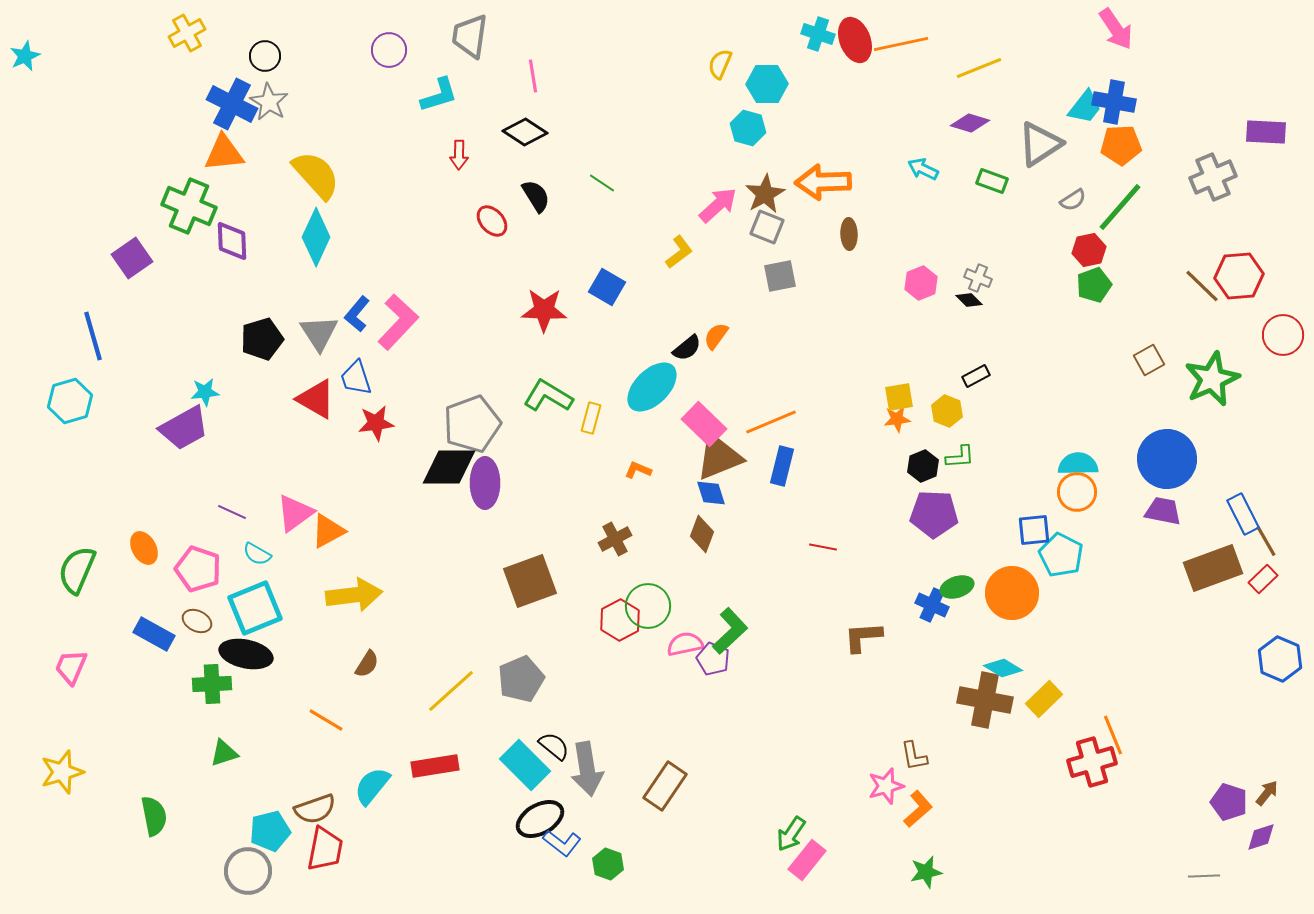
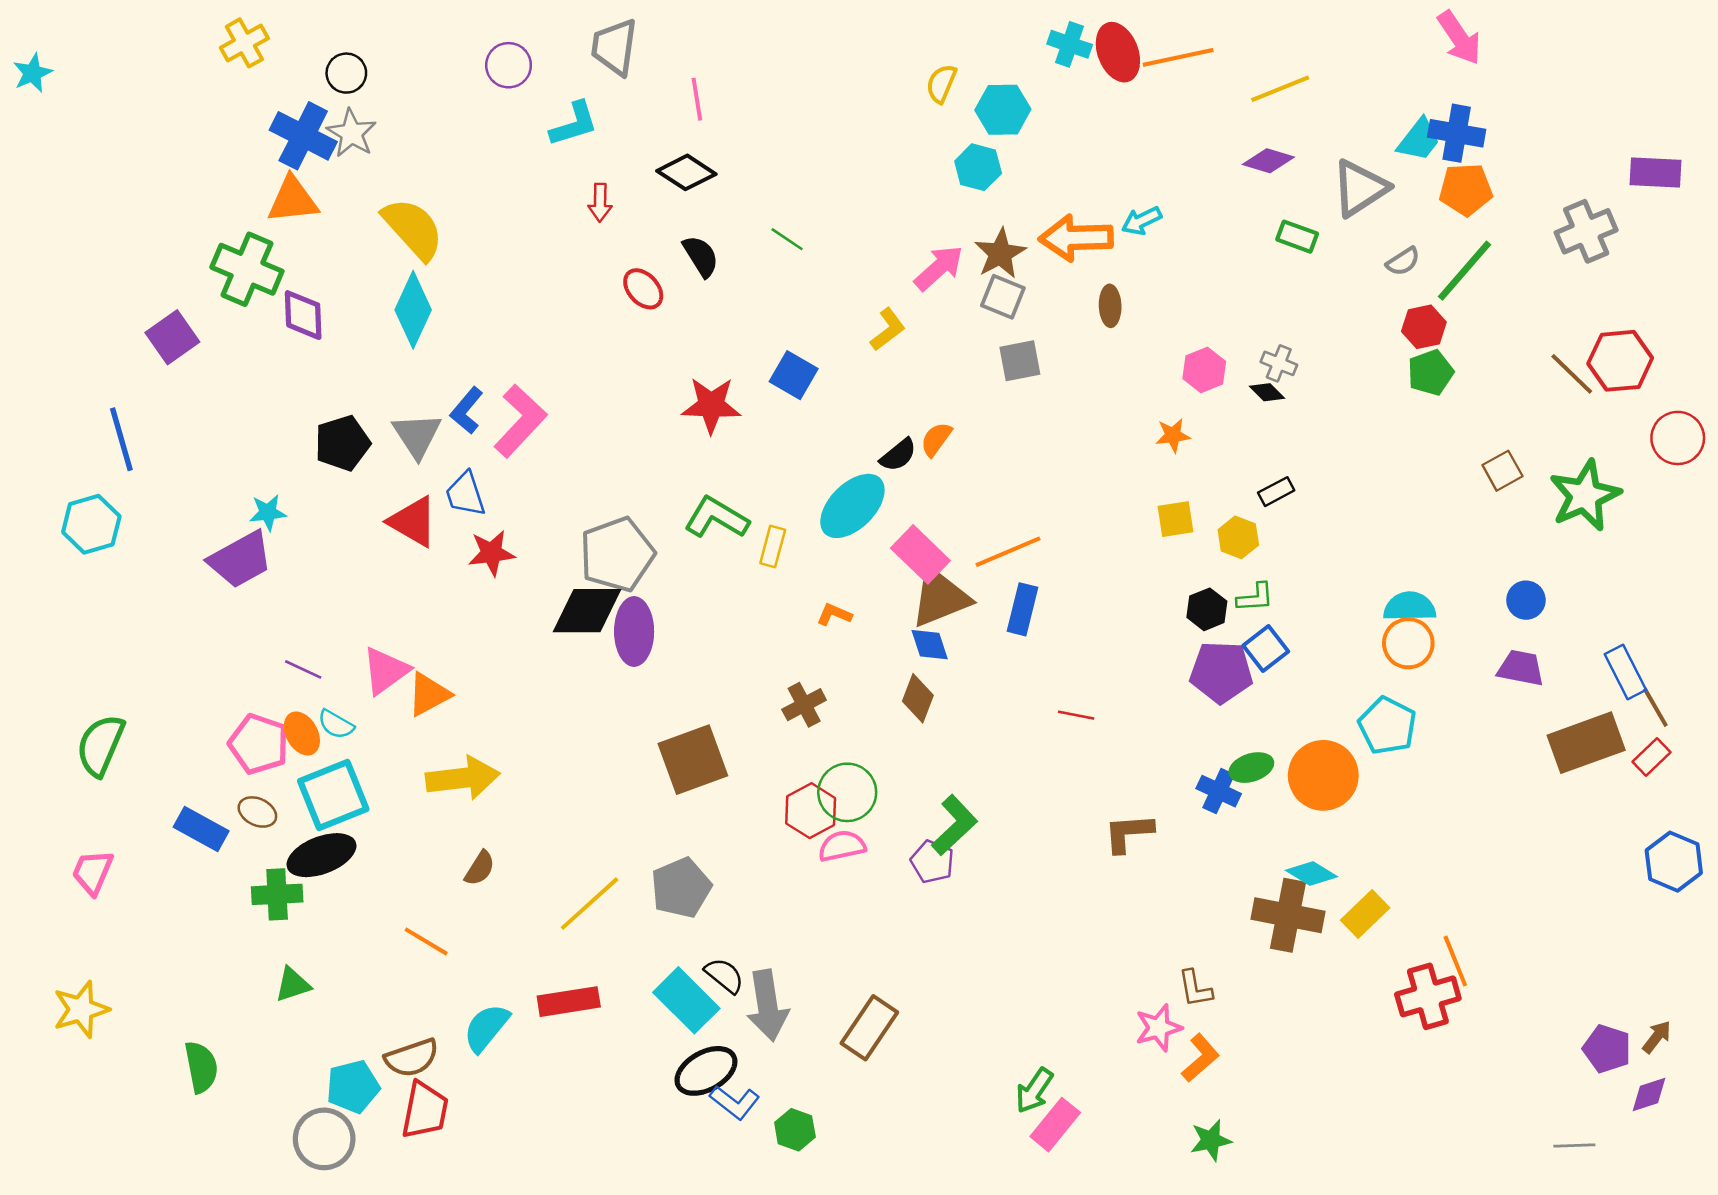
cyan arrow: (923, 169) -> (1141, 221), moved, turned -52
orange star: (897, 419) -> (1173, 435), moved
blue circle: (1167, 459) -> (1526, 600), size x0.5
blue square: (1034, 530) -> (1266, 649), moved, turned -32
orange ellipse: (144, 548) -> (302, 734), moved
pink semicircle: (685, 644) -> (842, 846), moved
black ellipse: (246, 654) -> (321, 855), turned -33

